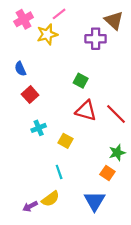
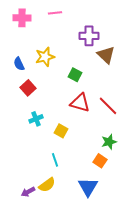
pink line: (59, 14) -> (55, 13), turned 32
pink cross: (24, 19) -> (22, 18), turned 30
brown triangle: (114, 20) -> (106, 55), moved
yellow star: (47, 34) -> (45, 57), moved

